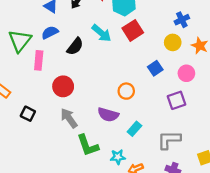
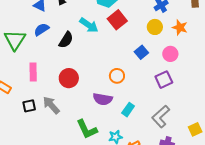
pink rectangle: (39, 60) -> (33, 72), moved
red circle: (63, 86) -> (69, 78), moved
black square: (28, 114) -> (29, 106), turned -32
gray arrow: (69, 118) -> (51, 105), moved
gray L-shape: (169, 140) -> (161, 116), turned -35

